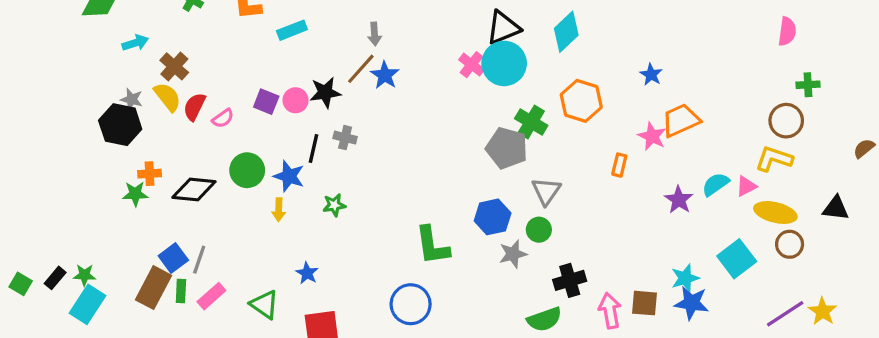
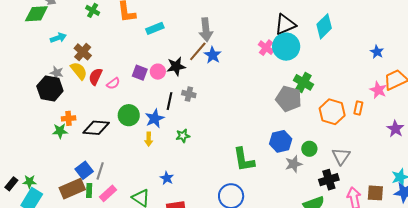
gray arrow: (375, 34) -> (206, 30), size x1.6
orange hexagon: (581, 101) -> (332, 112), moved
blue star: (289, 176) -> (155, 118), turned 30
gray triangle: (546, 191) -> (341, 156), moved
brown rectangle: (154, 288) -> (72, 189), turned 40

